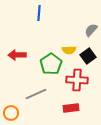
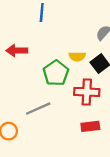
red arrow: (17, 55) -> (17, 51), moved
red rectangle: (71, 108) -> (90, 126), moved

